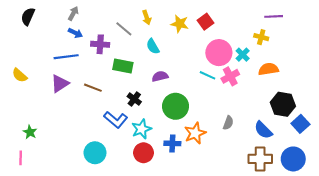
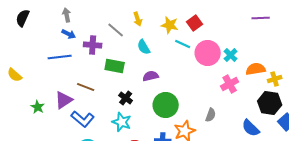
gray arrow: (73, 13) -> (67, 15), turned -40
yellow cross: (261, 37) -> (275, 79), moved, turned -32
cyan line: (208, 75) -> (183, 44), moved
pink cross: (230, 76) -> (230, 84), moved
purple triangle: (60, 84) -> (64, 100), moved
blue L-shape: (116, 120) -> (83, 119), moved
gray semicircle: (228, 123) -> (211, 115), moved
cyan star: (141, 129) -> (122, 122), moved, turned -30
green star: (30, 132) -> (38, 107), moved

